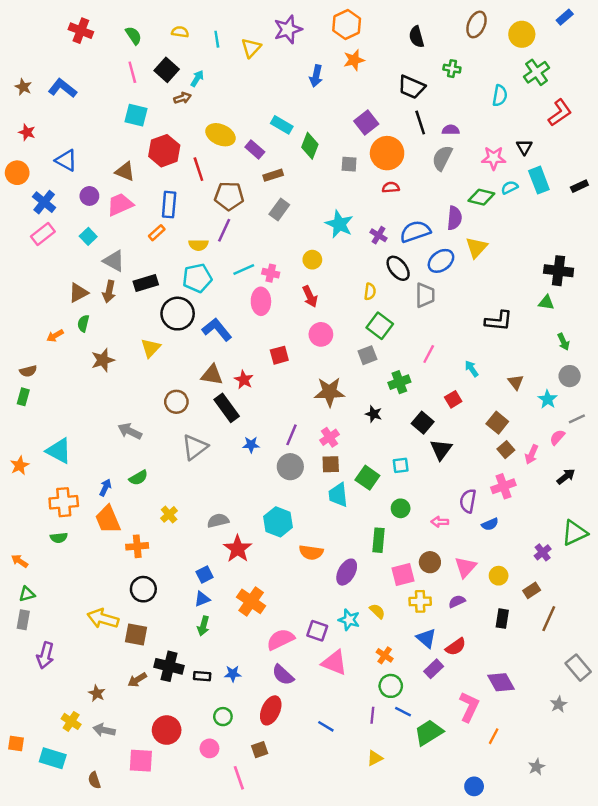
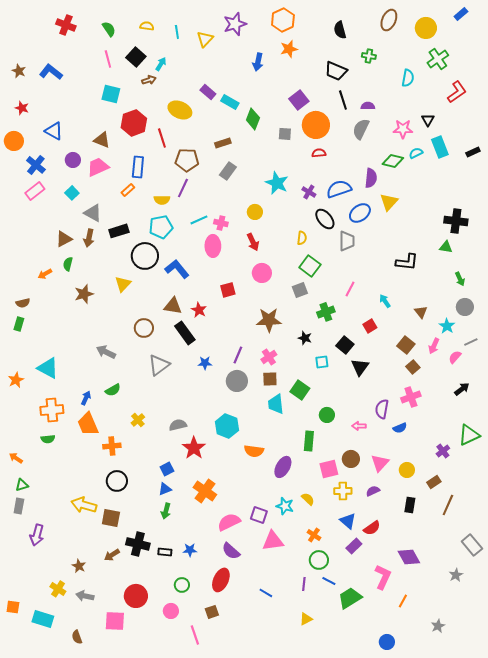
purple rectangle: (255, 149) -> (208, 92), moved
pink arrow: (532, 454) -> (434, 346), moved
cyan square: (401, 465) -> (322, 362), moved
pink triangle: (334, 663) -> (273, 541), turned -30

